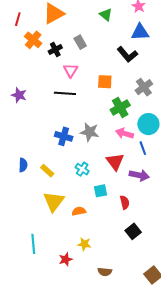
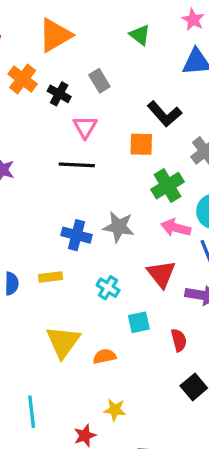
black cross: (55, 50) -> (59, 94), turned -32
black L-shape: (127, 54) -> (164, 114), moved
yellow rectangle: (47, 171) -> (50, 277), moved, turned -48

